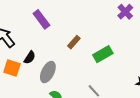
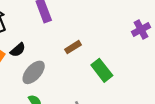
green rectangle: (103, 54) -> (102, 70), turned 66

